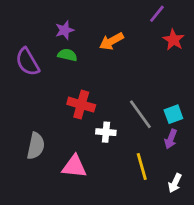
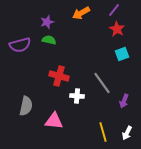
red star: (173, 40) -> (117, 29), moved
orange arrow: (111, 41) -> (81, 13), moved
purple semicircle: (27, 62) -> (20, 45), turned -75
cyan square: (173, 114) -> (122, 54), moved
yellow line: (142, 167) -> (103, 132), moved

